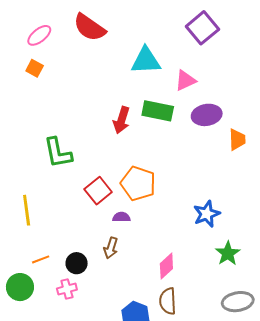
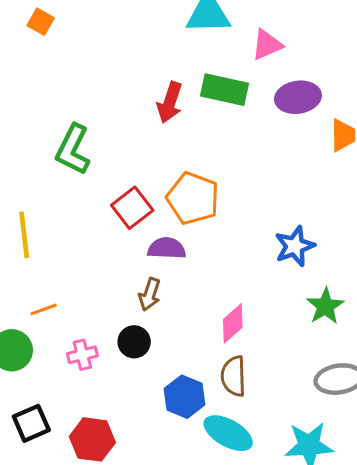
green L-shape: (58, 153) -> (73, 150), turned 36
purple semicircle: (121, 217) -> (167, 248), size x1.4
black circle: (77, 263) -> (134, 342), moved

